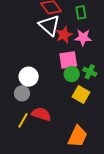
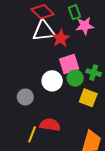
white triangle: (49, 25) -> (44, 31), turned -40
pink star: (83, 37) -> (85, 26), moved
white circle: (29, 77) -> (52, 81), moved
gray circle: (22, 93) -> (25, 97), moved

